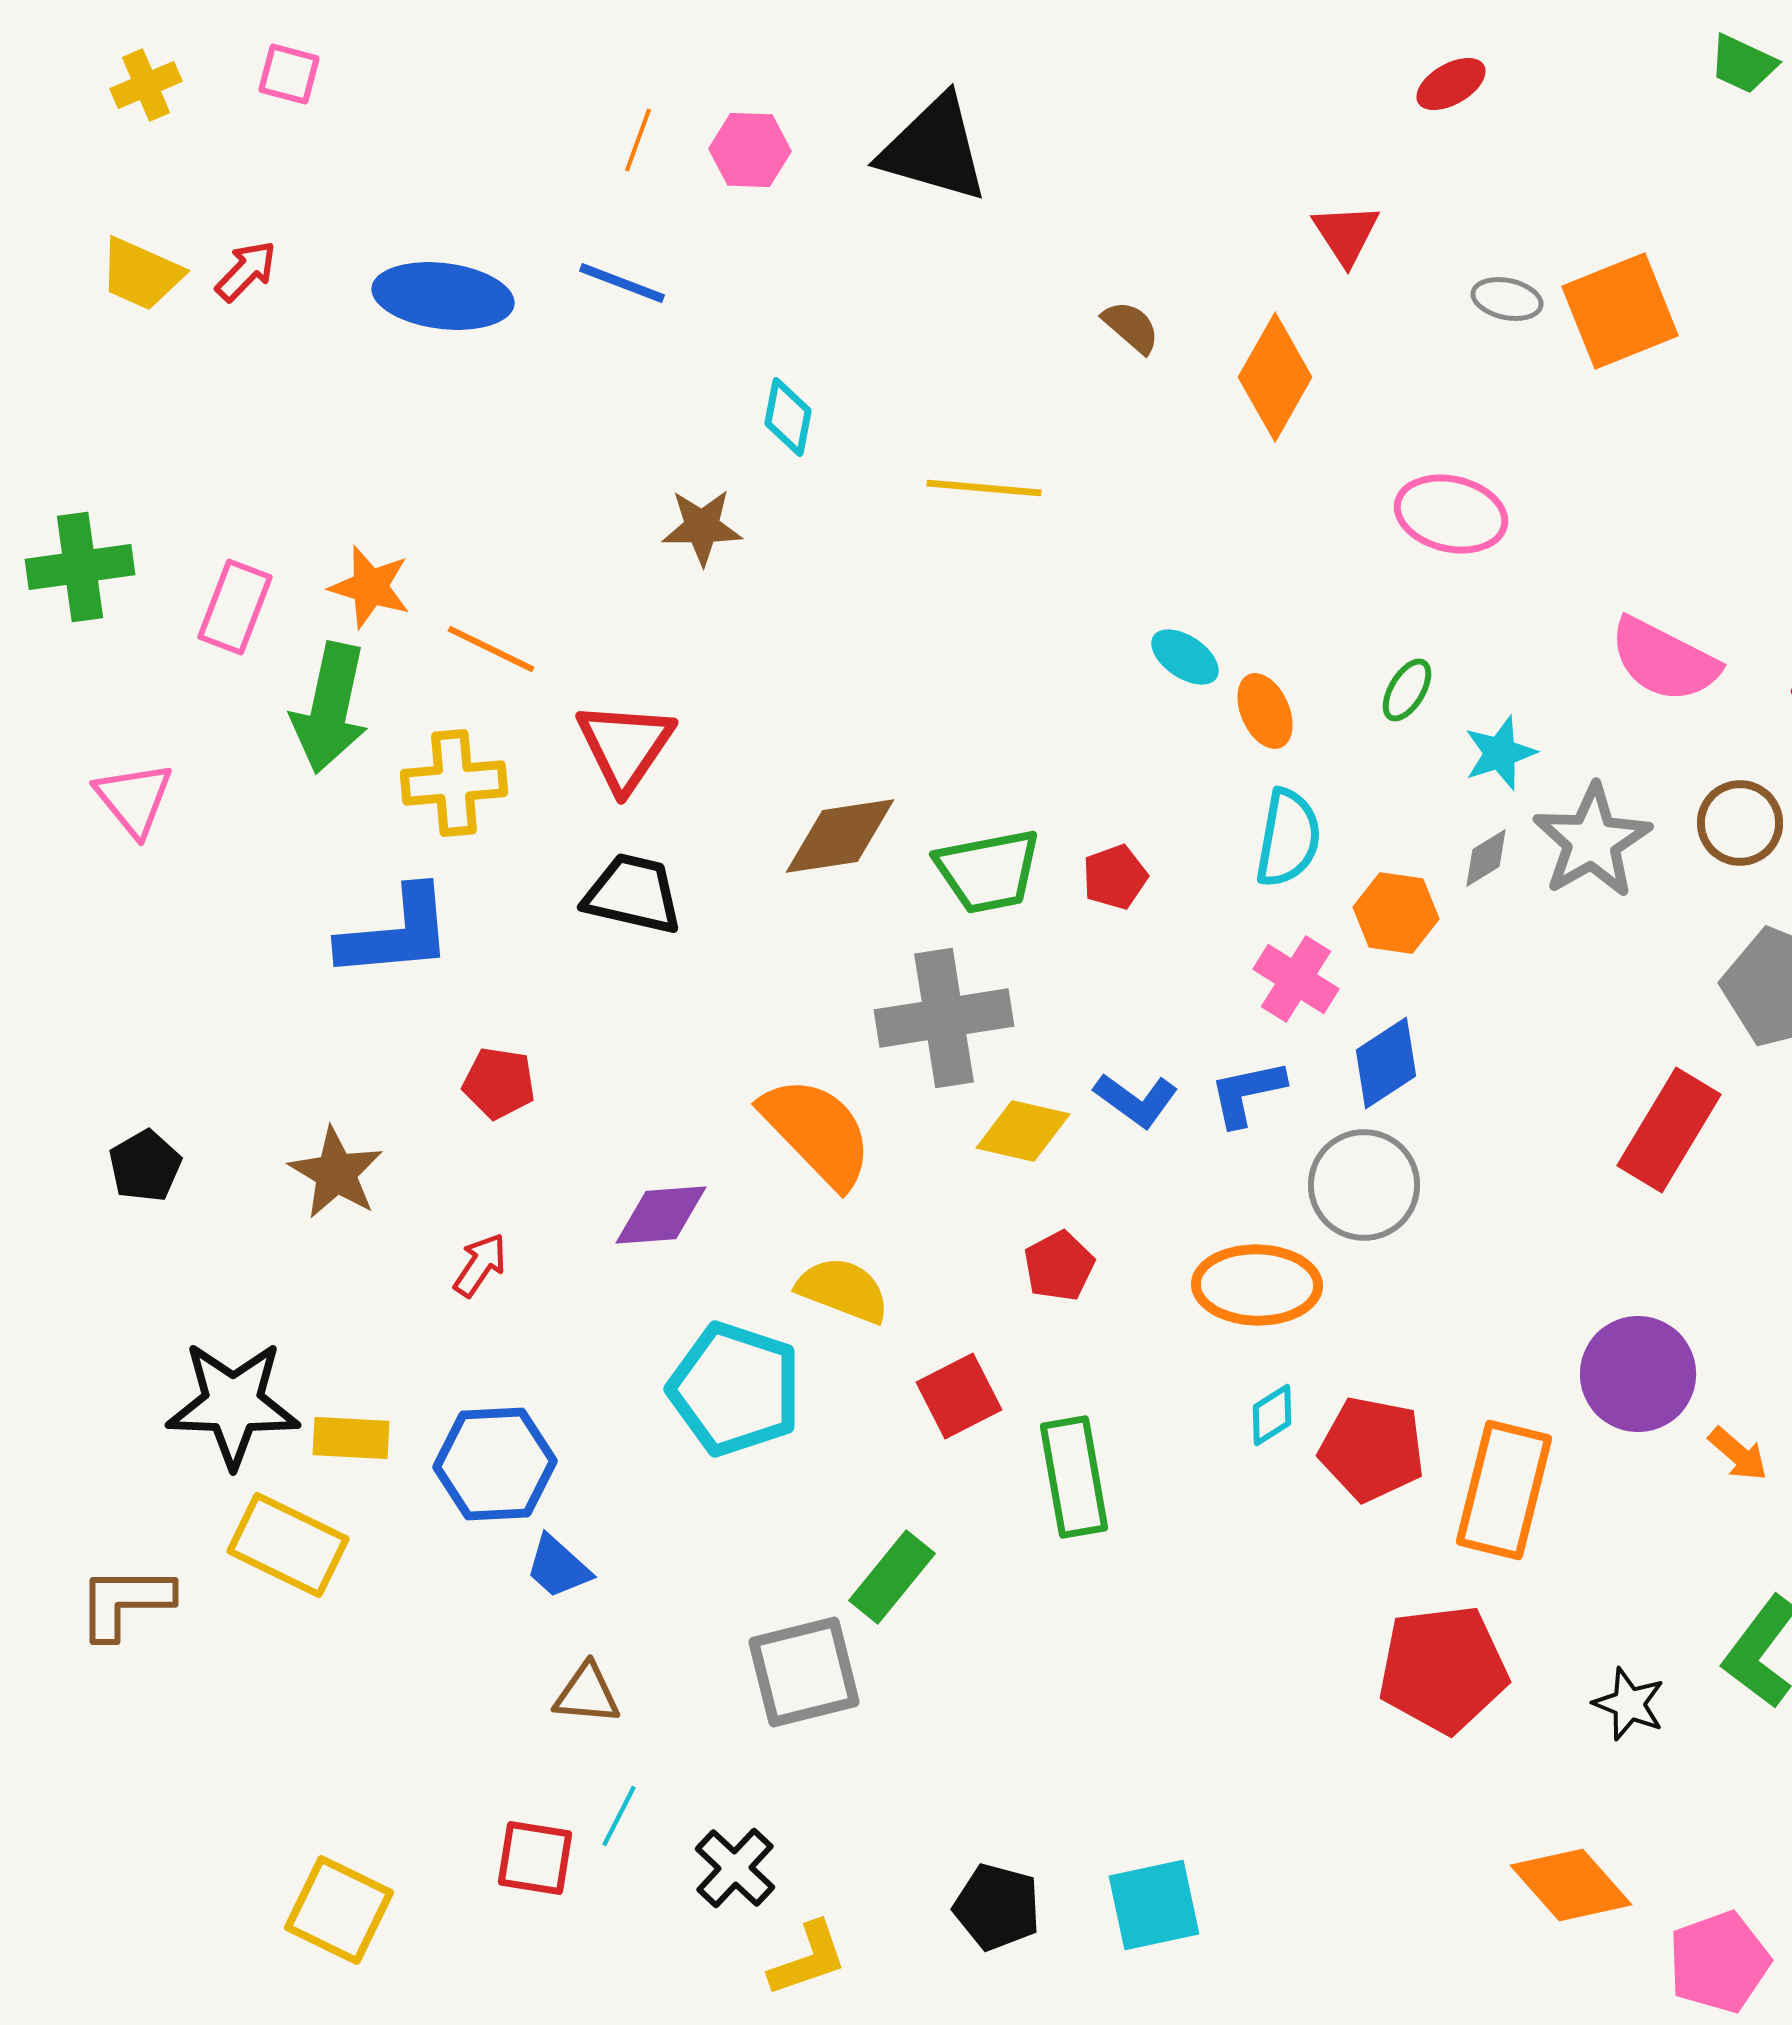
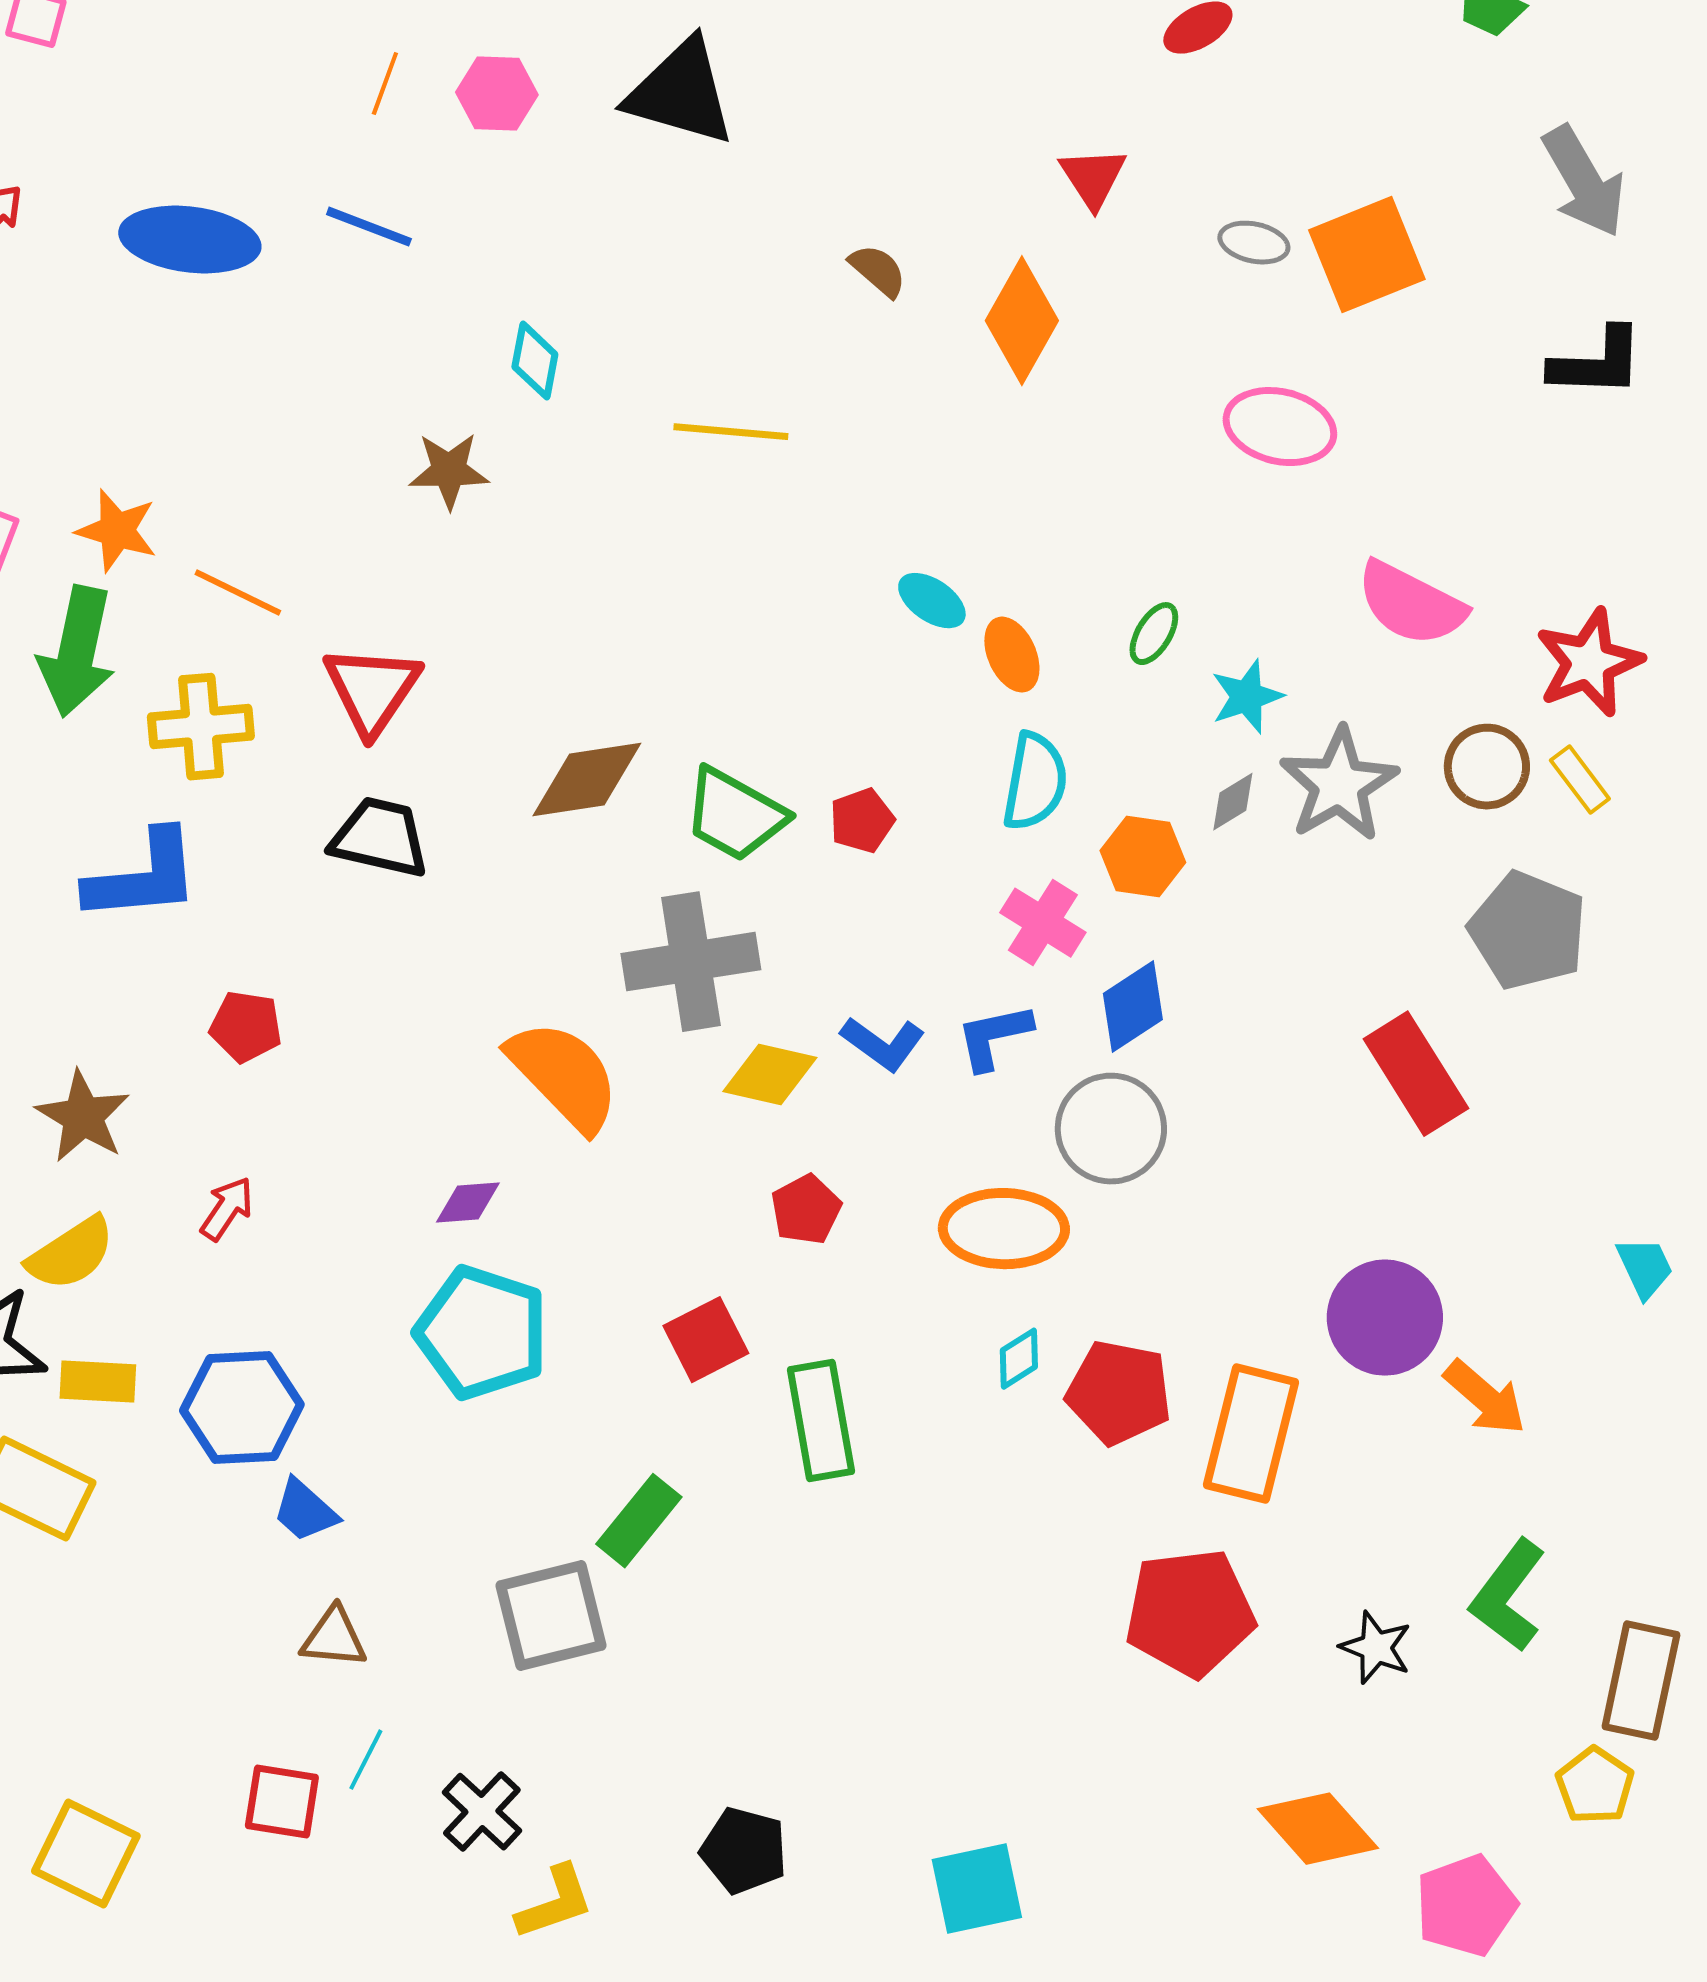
pink ellipse: (1451, 514) -> (1280, 427), moved
green trapezoid: (988, 871) -> (735, 815), turned 40
red rectangle: (1669, 1130) -> (1416, 1074), turned -63
purple diamond: (661, 1215) -> (468, 1203), moved, size x0.7
yellow semicircle: (843, 1290) -> (71, 1254), moved, turned 126
orange arrow: (1738, 1454) -> (1485, 1398), size x1.4
cyan square: (1154, 1905) -> (977, 1889), moved

